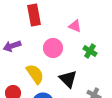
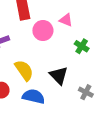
pink circle: (53, 48) -> (43, 31), moved

